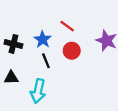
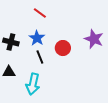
red line: (67, 26) -> (40, 13), moved

